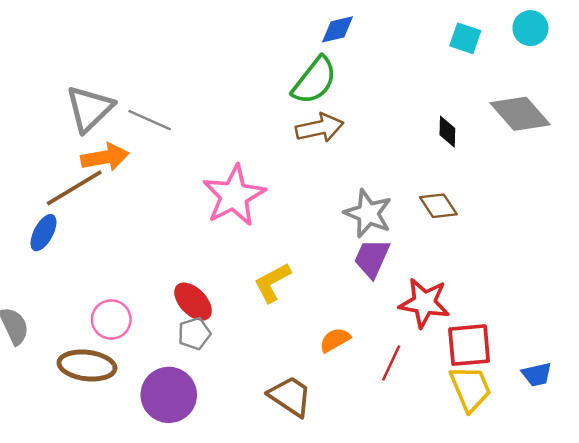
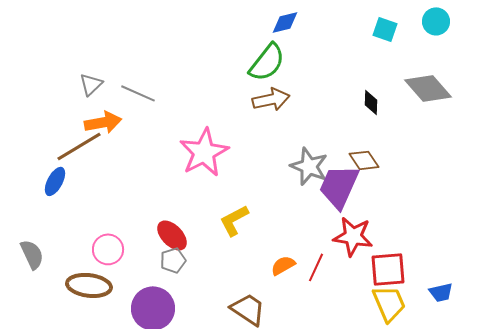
gray triangle: (89, 109) -> (91, 84), size x0.6
purple trapezoid: (372, 258) -> (339, 186), moved, size x1.4
red line: (391, 363) -> (316, 267), moved

